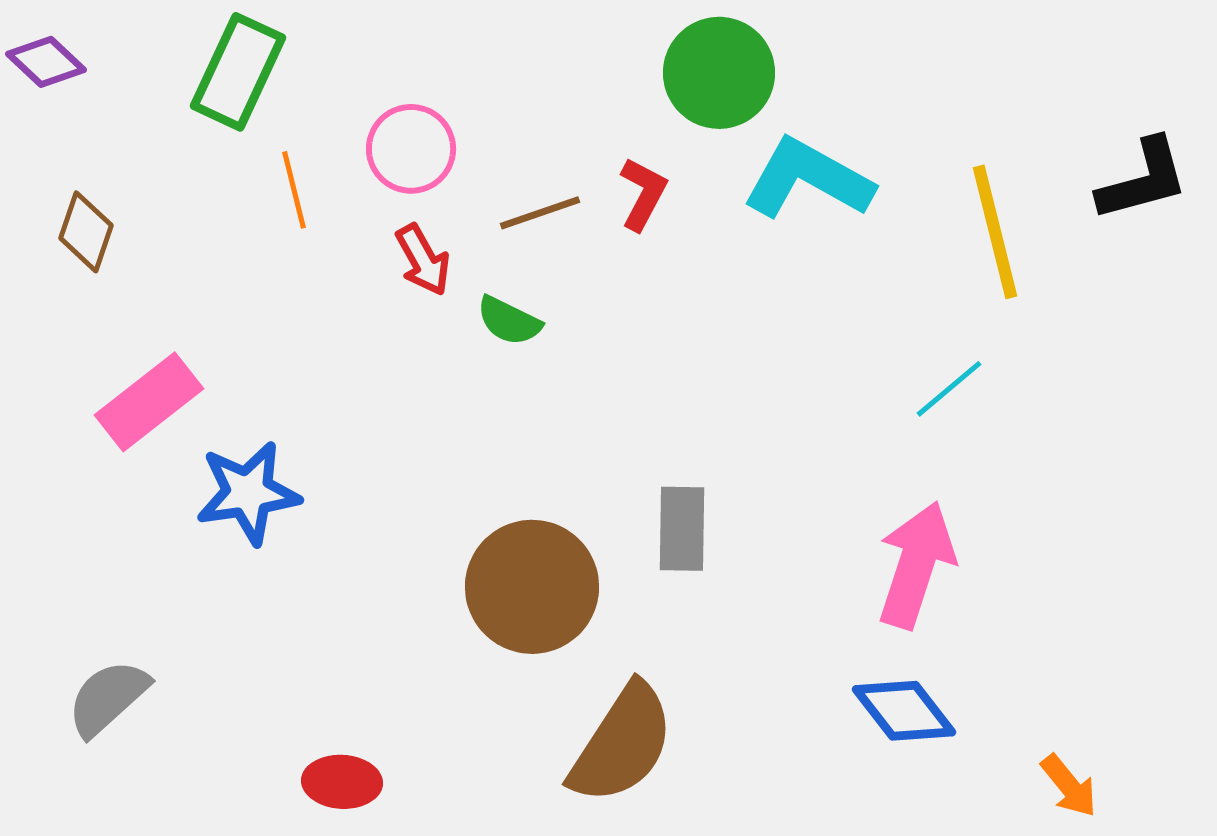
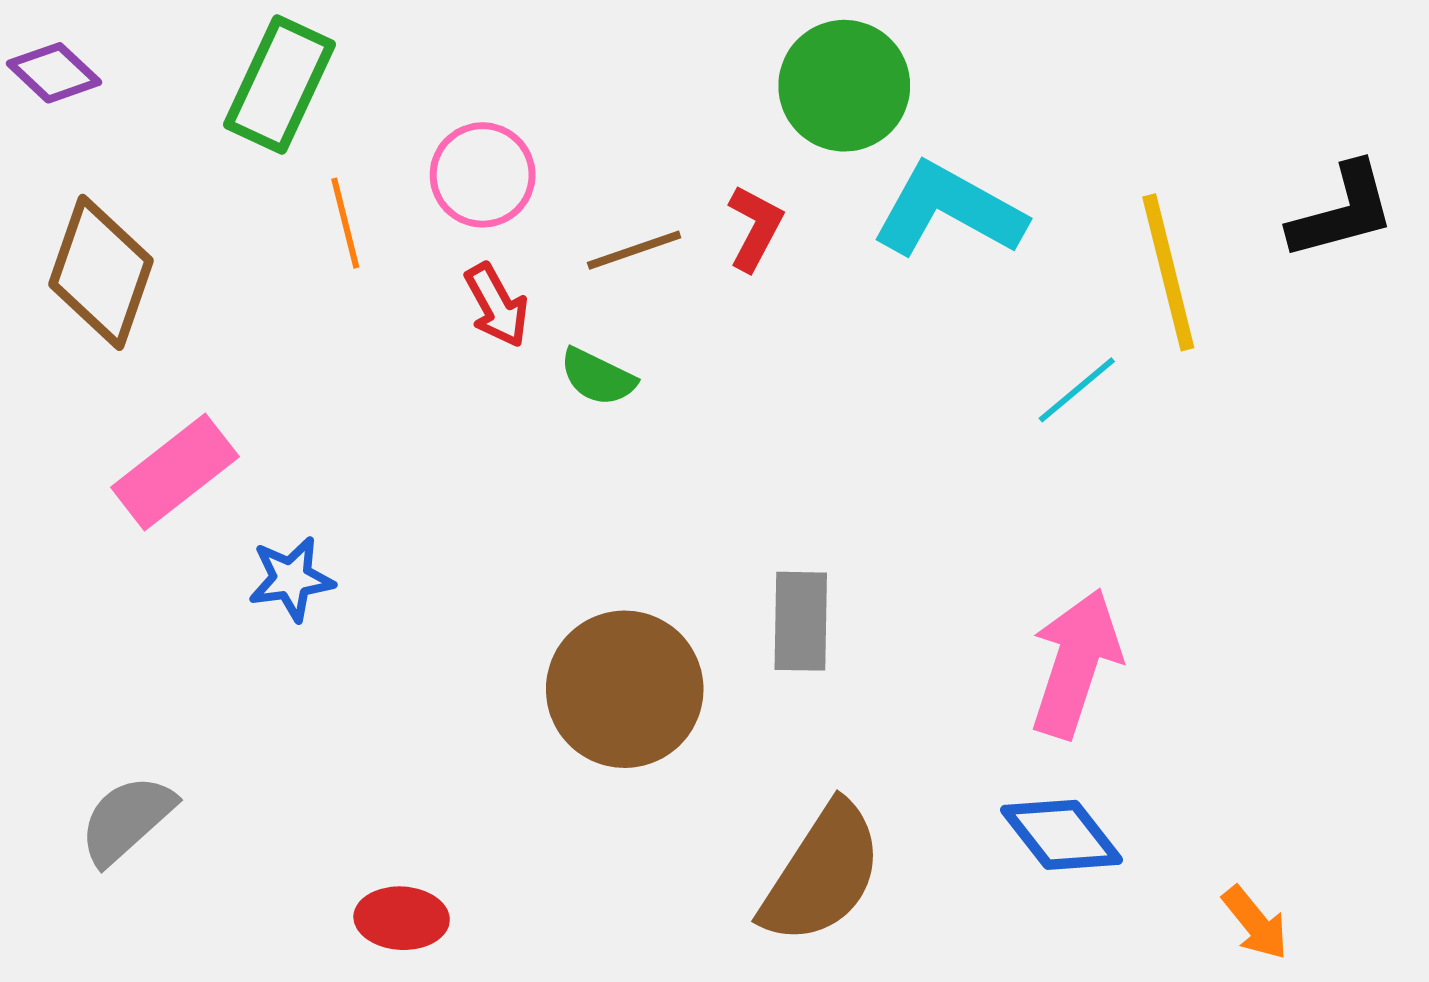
brown diamond: (86, 232) -> (101, 272), size x1.6
cyan line: (949, 389) -> (1077, 390), moved
blue star: (248, 493) -> (291, 579), size x0.7
brown semicircle: (622, 744) -> (822, 874), moved

